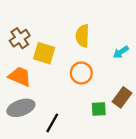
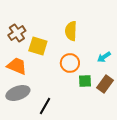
cyan arrow: (121, 52) -> (104, 57), moved
green square: (99, 109) -> (85, 81), moved

